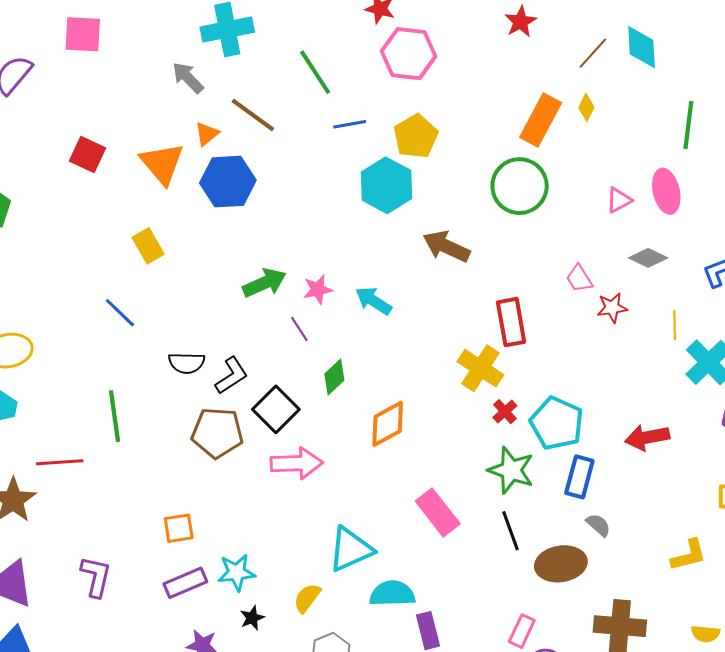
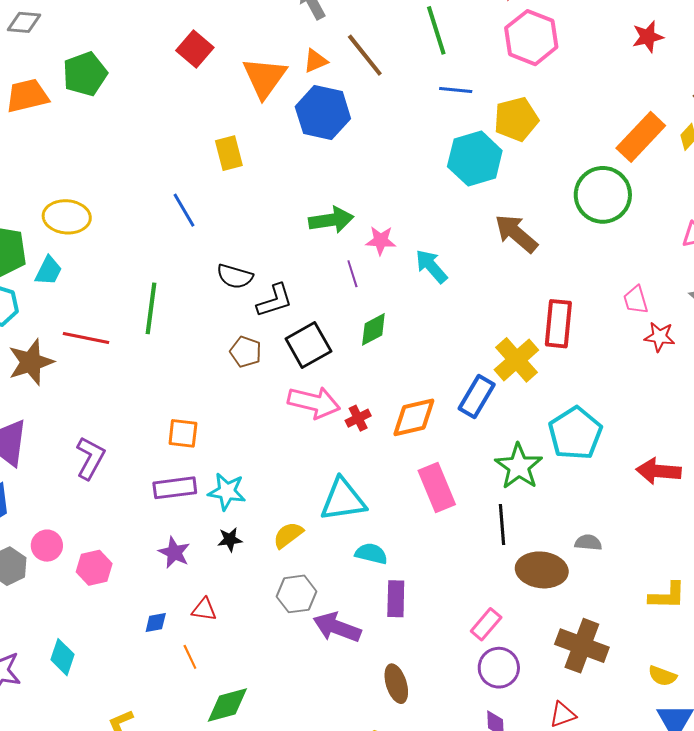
red cross: (505, 412) -> (358, 418), moved
orange diamond: (388, 424) -> (414, 417), moved
brown pentagon: (217, 433) -> (246, 352), size x0.6
blue rectangle: (579, 477) -> (477, 396), moved
gray semicircle: (598, 525) -> (588, 543), turned -52
cyan semicircle: (392, 594) -> (371, 554), size x0.7

